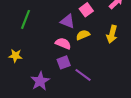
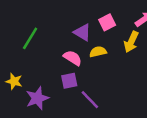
green line: (26, 19) -> (30, 38), moved
yellow arrow: (112, 34) -> (131, 42), moved
yellow star: (15, 56) -> (14, 81), moved

